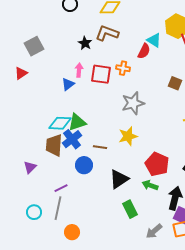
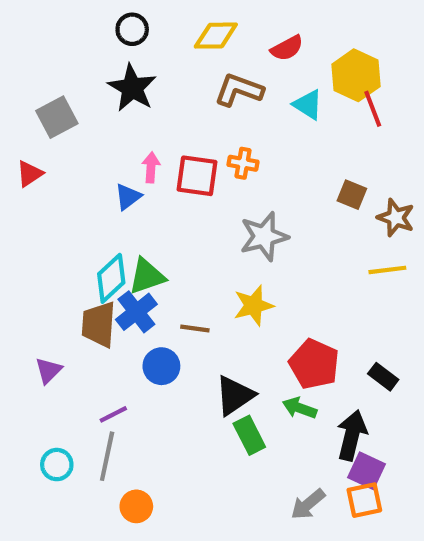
brown L-shape: (107, 33) -> (239, 90), moved
black star: (85, 43) -> (132, 88), moved, size x1.6
red semicircle: (144, 51) -> (287, 48), moved, turned 35
cyan diamond: (60, 123) -> (111, 278), turned -45
green rectangle: (130, 209) -> (249, 435), moved

